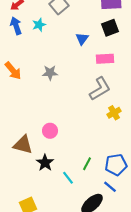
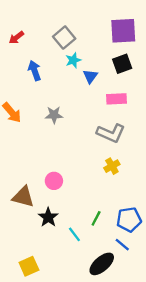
cyan star: (39, 25) -> (73, 60), moved
blue arrow: (16, 26) -> (35, 71), moved
gray L-shape: (100, 89) -> (111, 133), turned 55
yellow cross: (114, 113) -> (112, 166), moved

